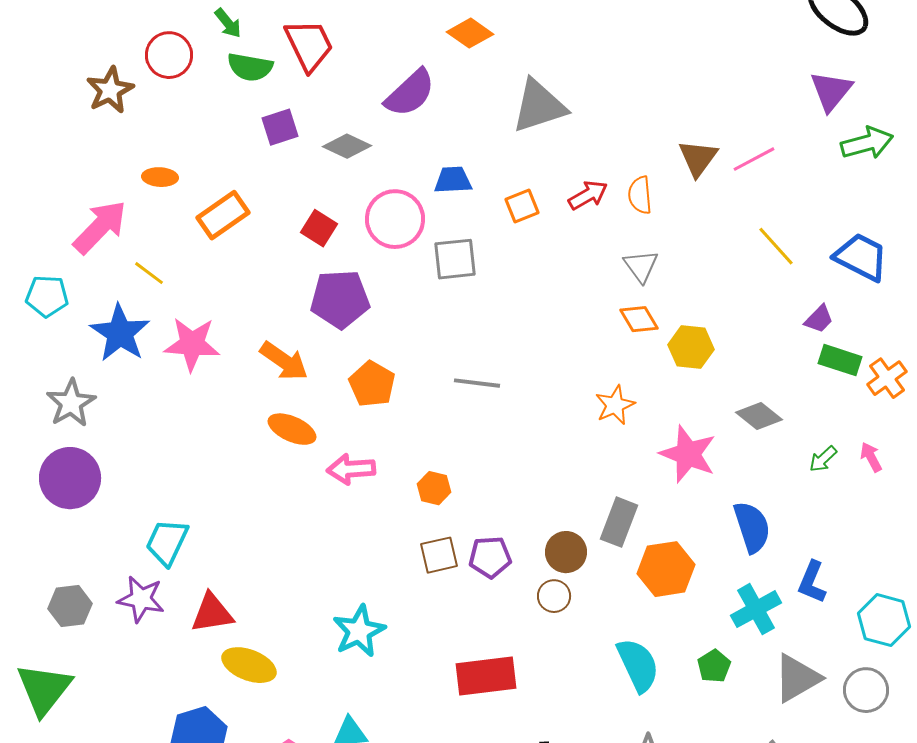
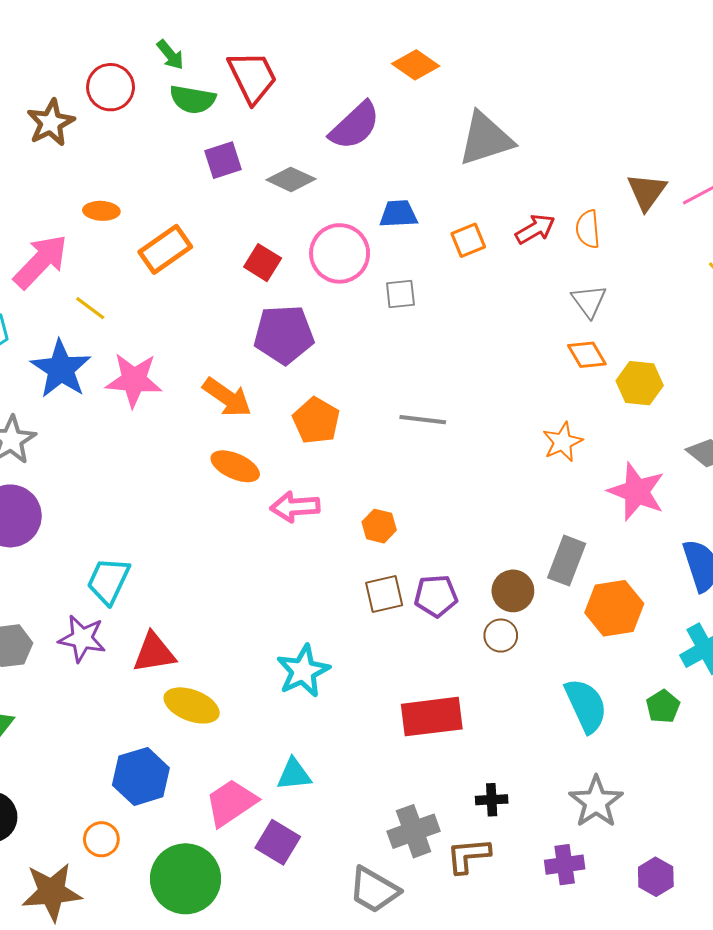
gray square: (455, 259) -> (400, 294), size x0.7

